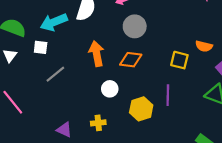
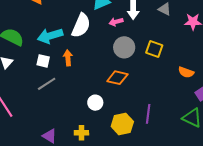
white square: (41, 47) -> (43, 61), moved
orange arrow: (96, 54) -> (68, 58), moved, size x0.7
yellow square: (179, 60) -> (154, 49), moved

